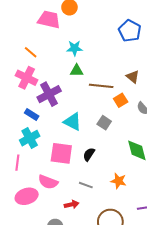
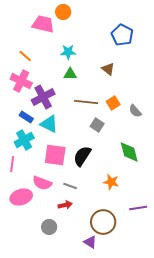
brown triangle: (133, 77) -> (108, 69), moved
brown line: (101, 86) -> (86, 102), moved
cyan triangle: (73, 122) -> (49, 124), moved
black semicircle: (89, 154) -> (82, 156), size x1.5
gray line: (86, 185) -> (70, 186), moved

